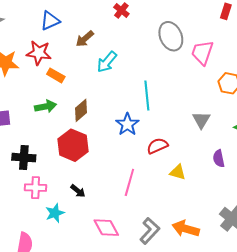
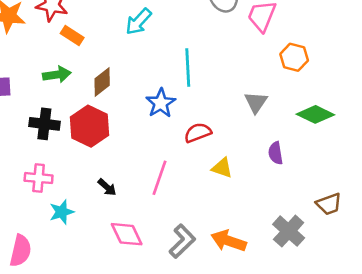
black cross: (24, 158) -> (44, 124), moved
black arrow: (78, 191) -> (107, 187), moved

